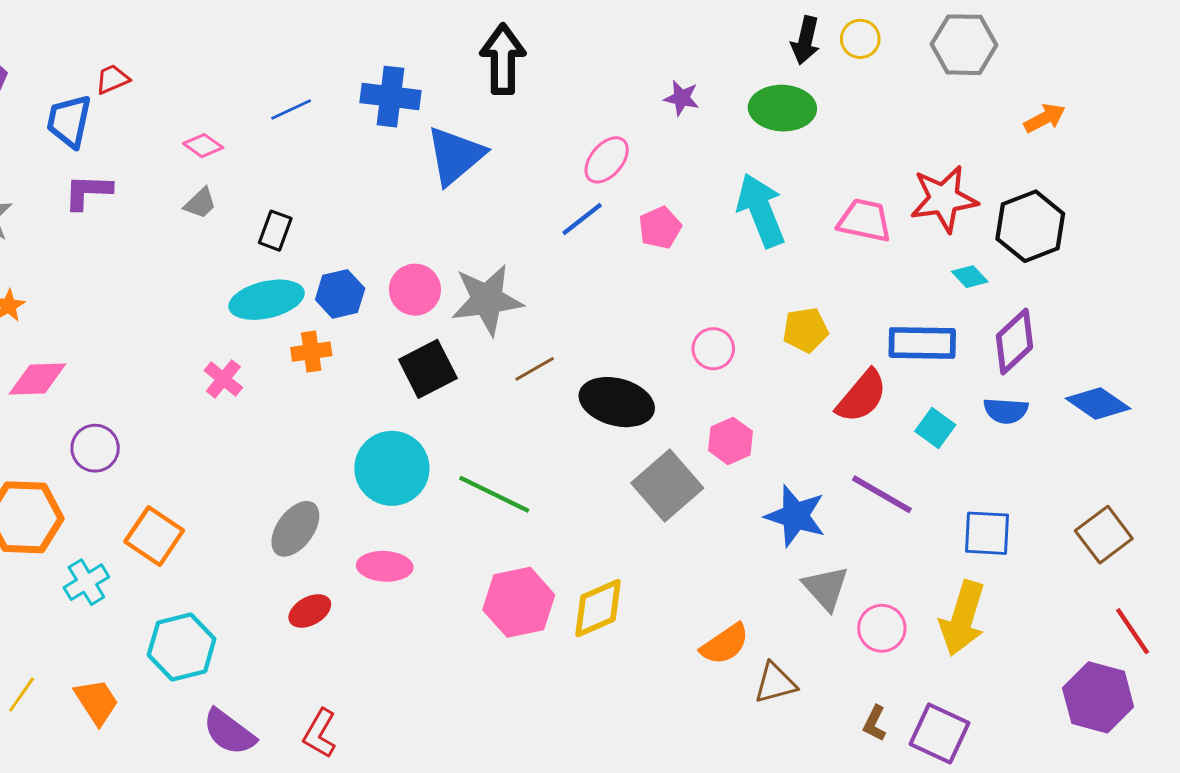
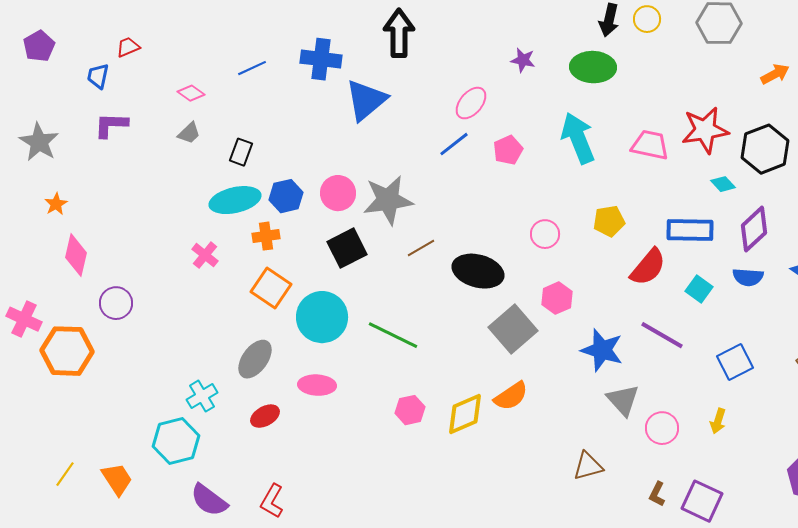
blue trapezoid: (69, 121) -> (98, 76), size x0.7
pink diamond: (37, 379) -> (76, 255), turned -75
blue square: (987, 533) -> (735, 362), turned -30
orange square: (154, 536) -> (271, 288), moved
cyan cross: (86, 582) -> (202, 396), moved
pink hexagon: (519, 602) -> (410, 410), size x0.6
yellow arrow: (963, 618) -> (718, 421), size x0.5
orange semicircle: (725, 644) -> (511, 396), moved

